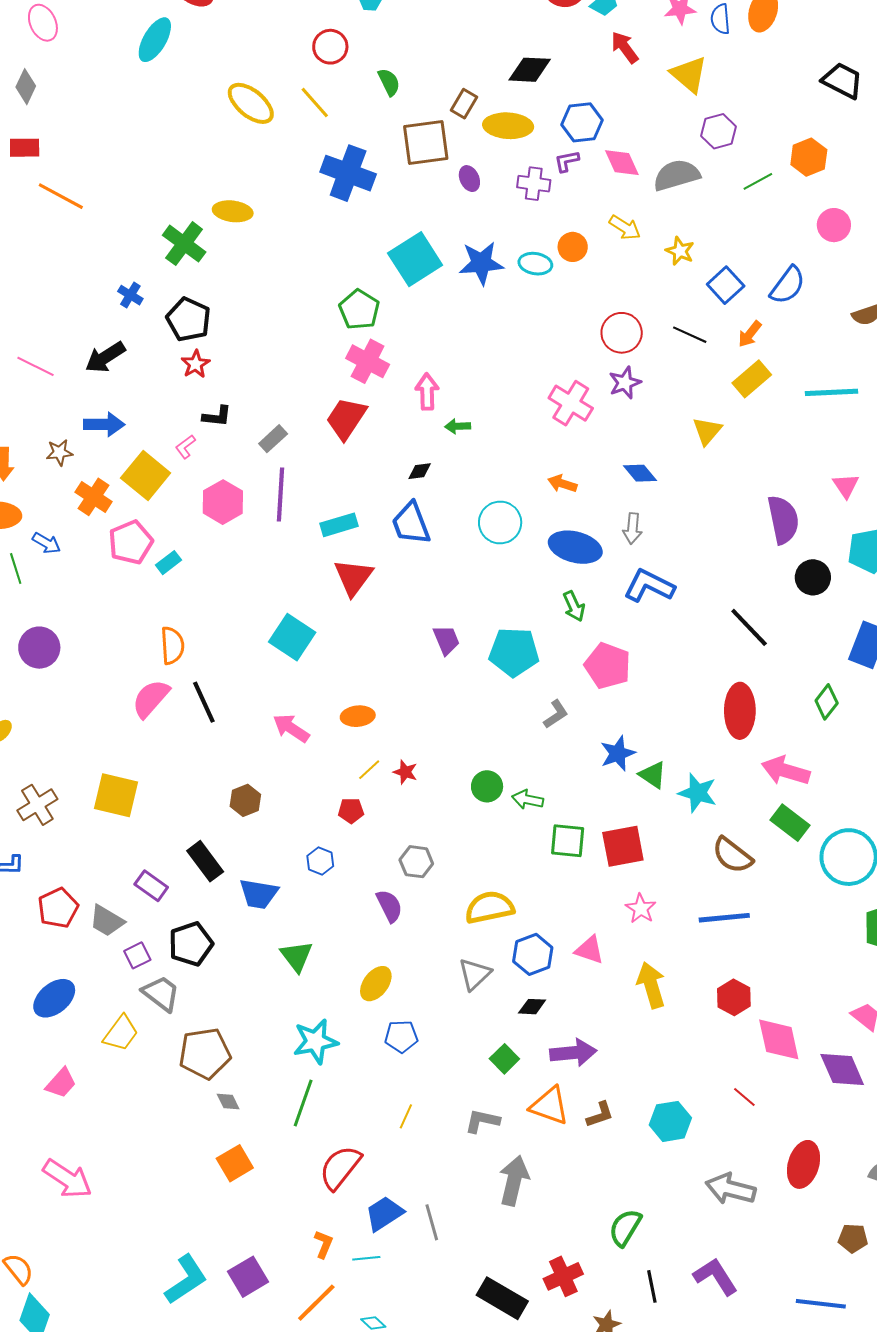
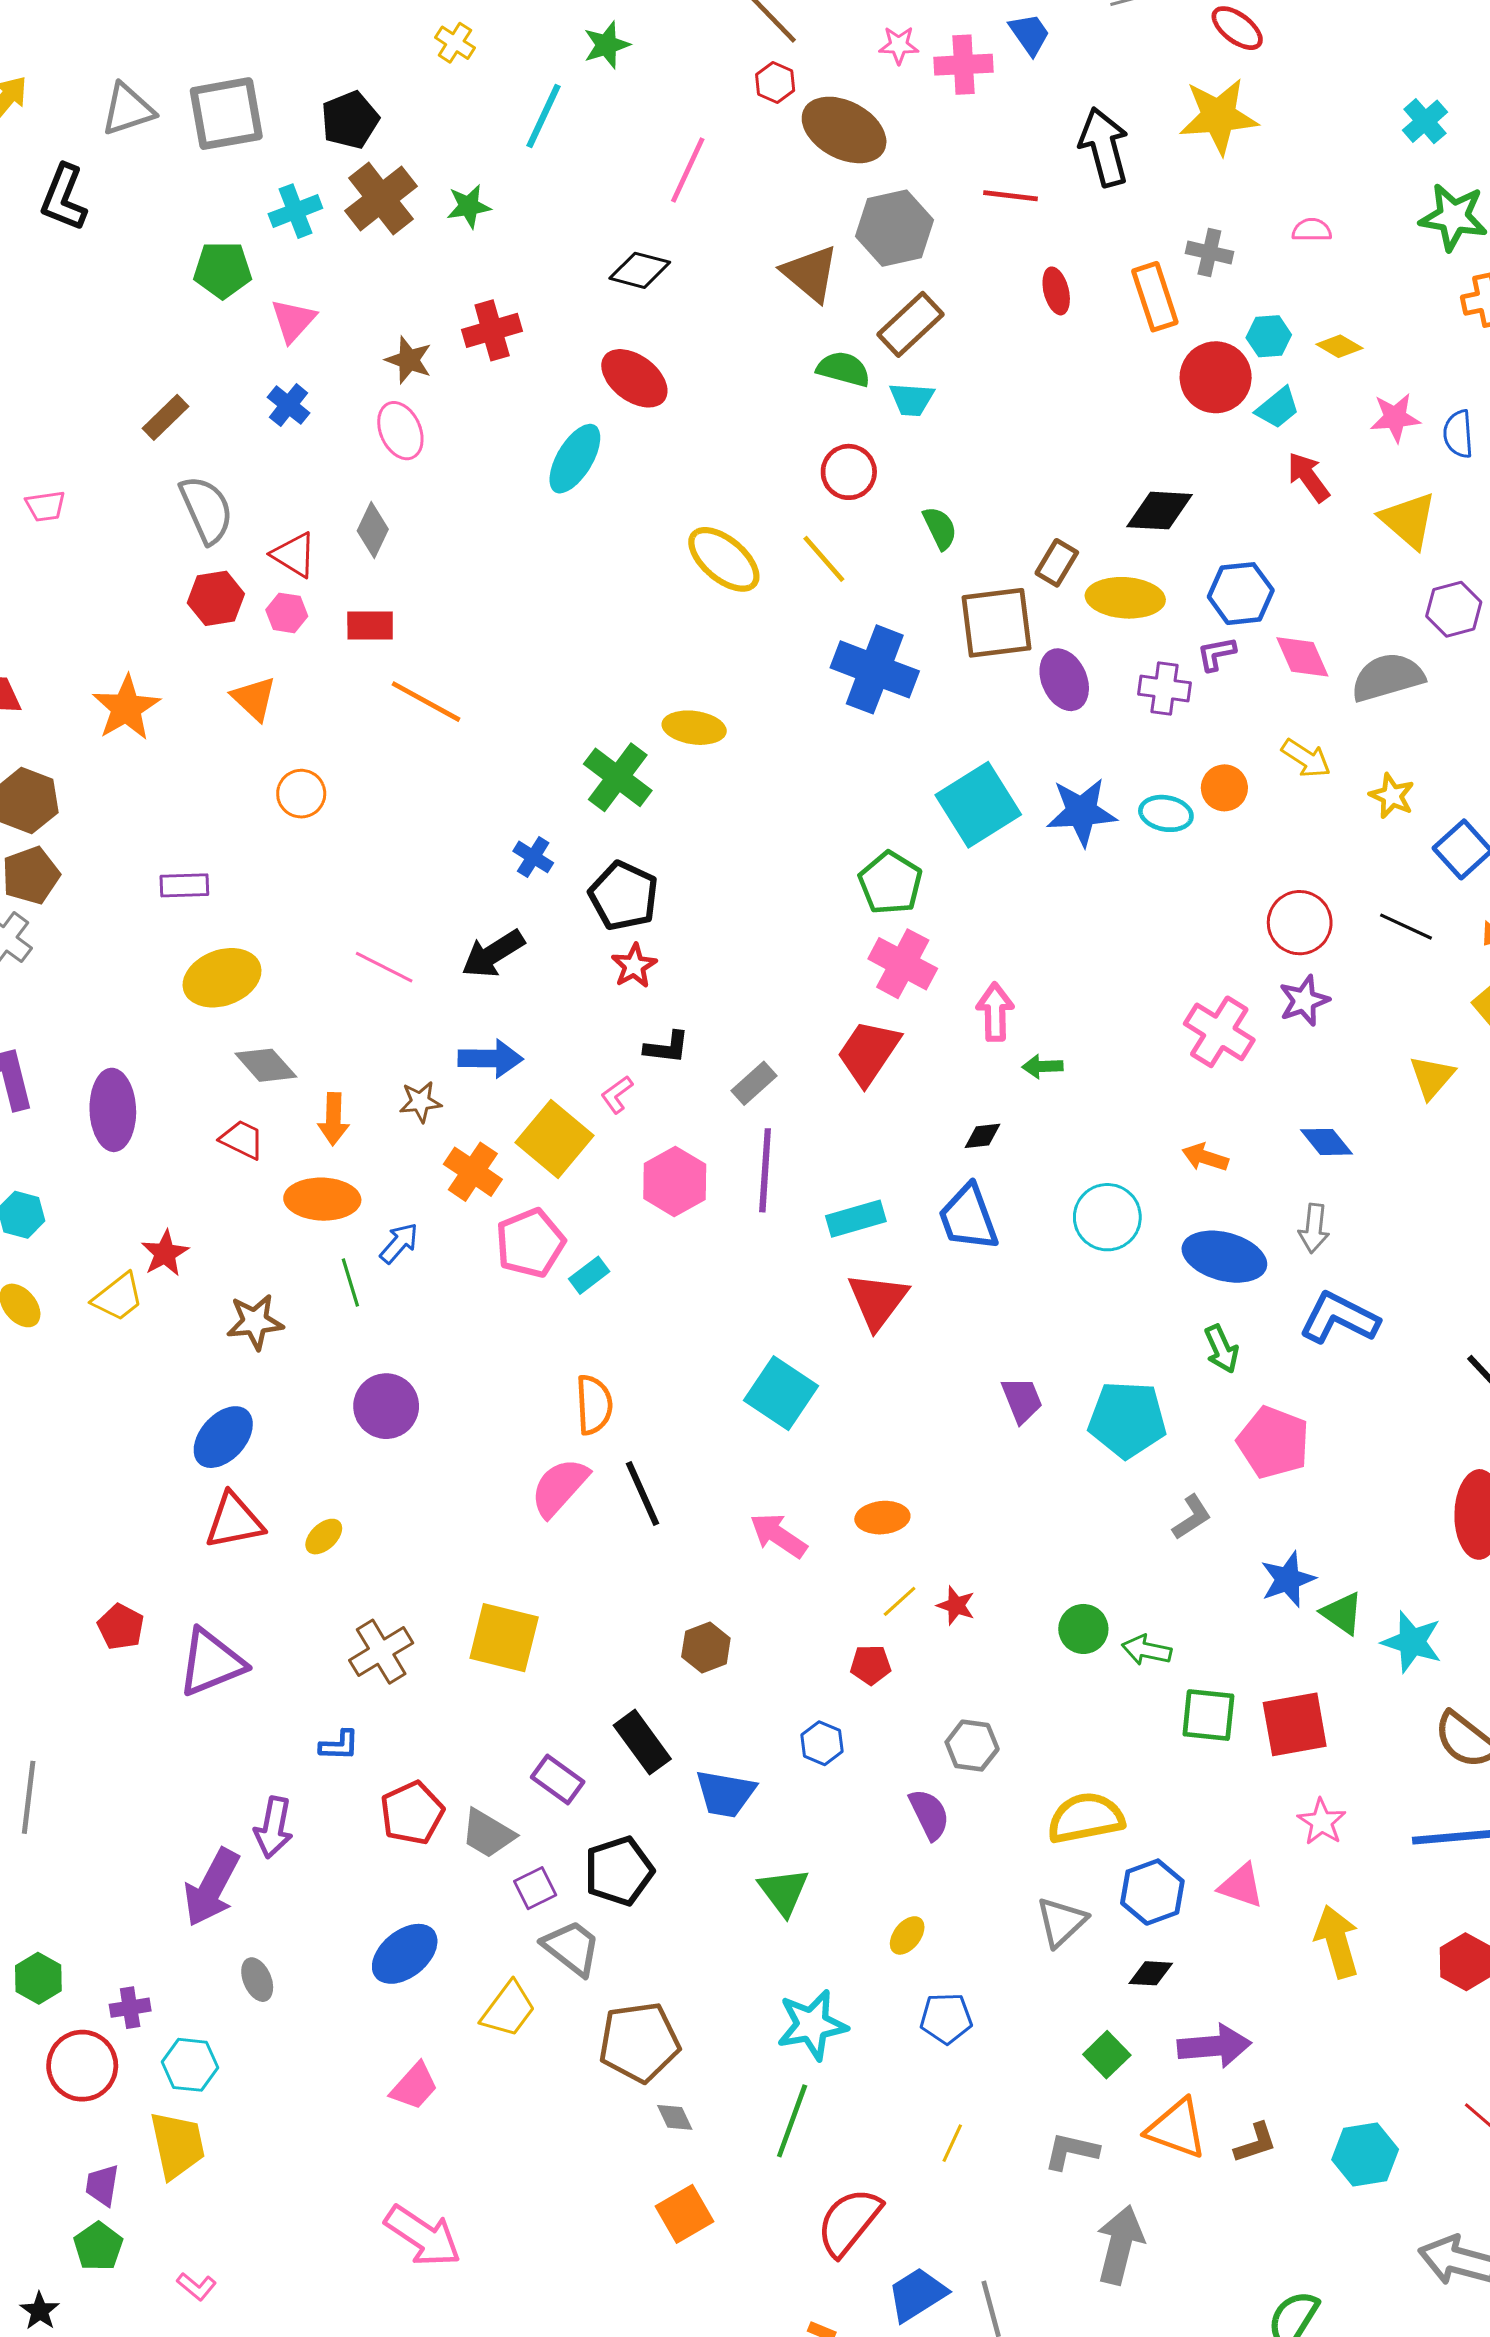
purple ellipse: (469, 179) -> (1064, 680), size x1.5
blue arrow: (47, 543) -> (399, 1243), turned -80
yellow ellipse: (376, 984) -> (907, 1935), size x0.7

